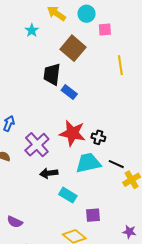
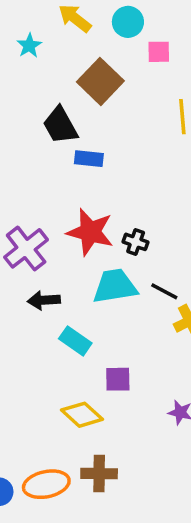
black trapezoid: (52, 74) -> (60, 125), turned -40
blue rectangle: (69, 92) -> (89, 159), turned -35

